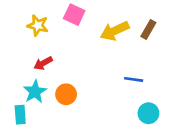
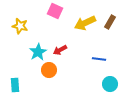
yellow star: (38, 25) -> (20, 26), moved
red arrow: (43, 63) -> (60, 50), moved
cyan star: (35, 92) -> (38, 52), moved

